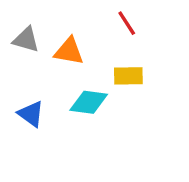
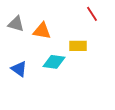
red line: (127, 23) -> (92, 14), moved

